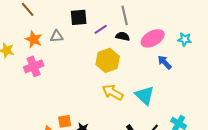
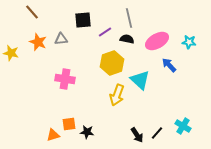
pink cross: (34, 66) -> (65, 79), moved, turned 30
yellow arrow: (113, 92) -> (117, 95), turned -100
cyan triangle: (145, 95) -> (140, 80), moved

